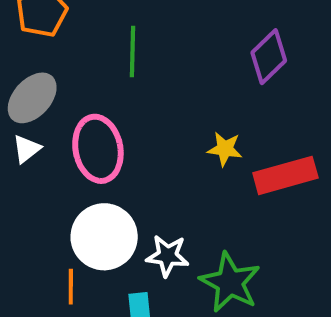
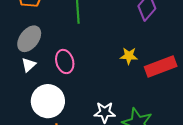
pink ellipse: (98, 149) -> (65, 61), size x0.7
white circle: (104, 237) -> (48, 101), moved

